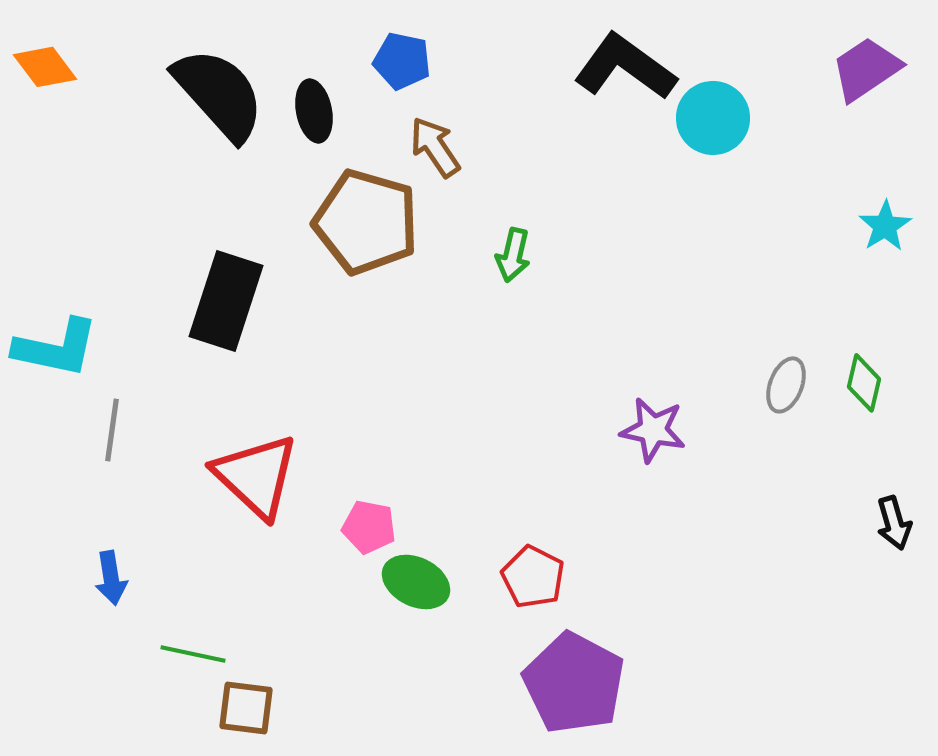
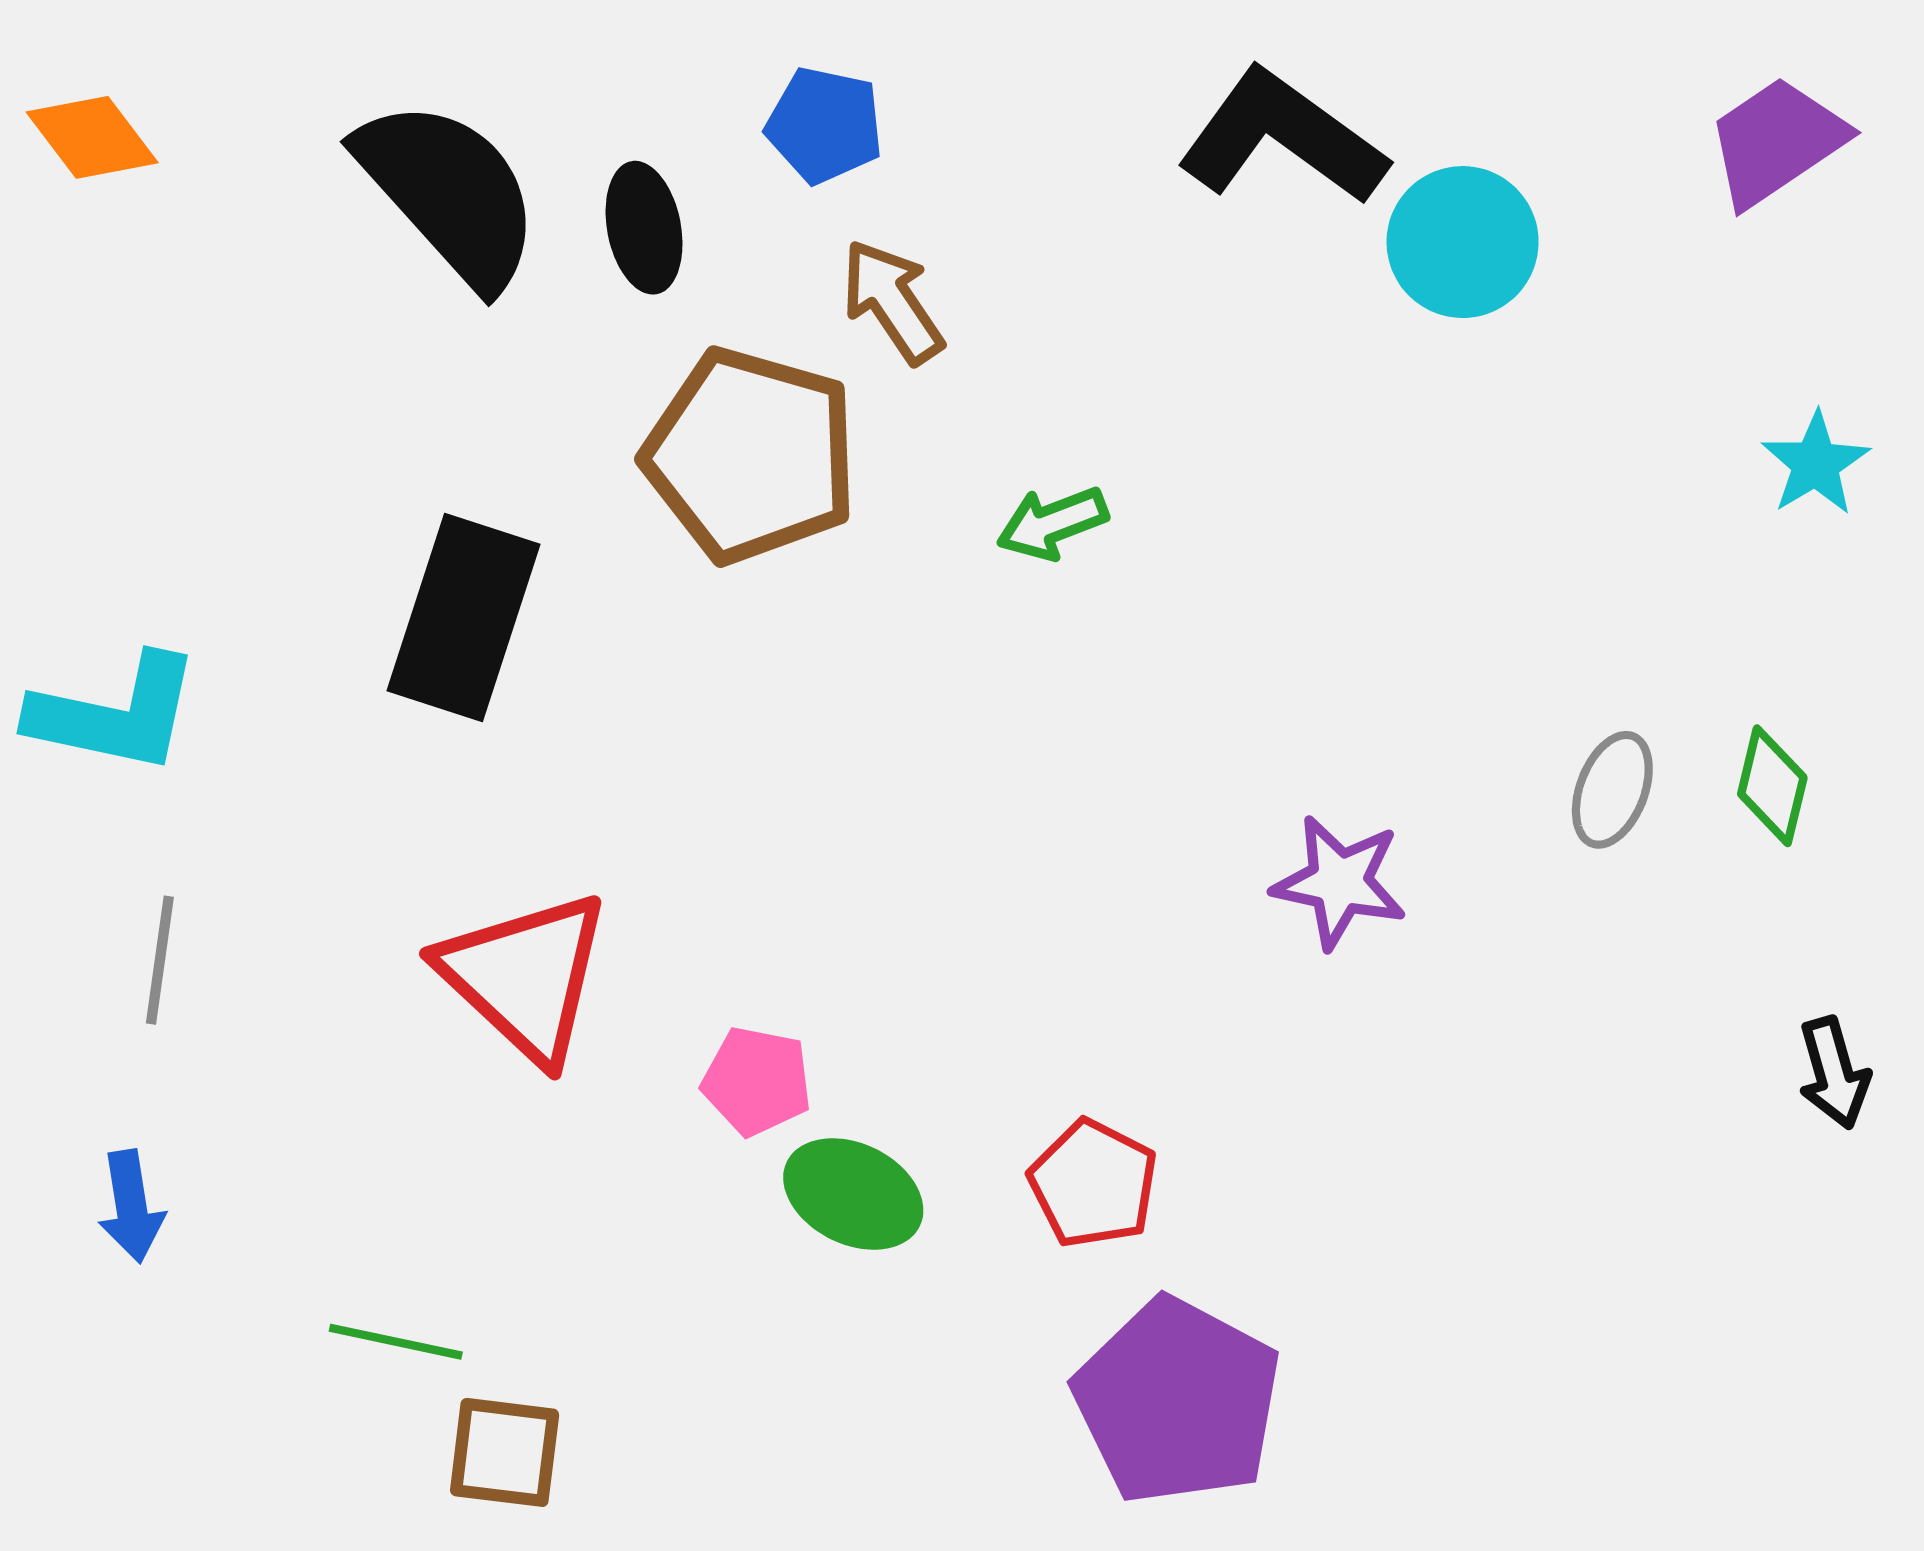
green arrow: (513, 255) -> (1052, 523), turned 56
gray line: (112, 430) -> (160, 960), moved
blue arrow: (111, 578) -> (131, 1206), moved

